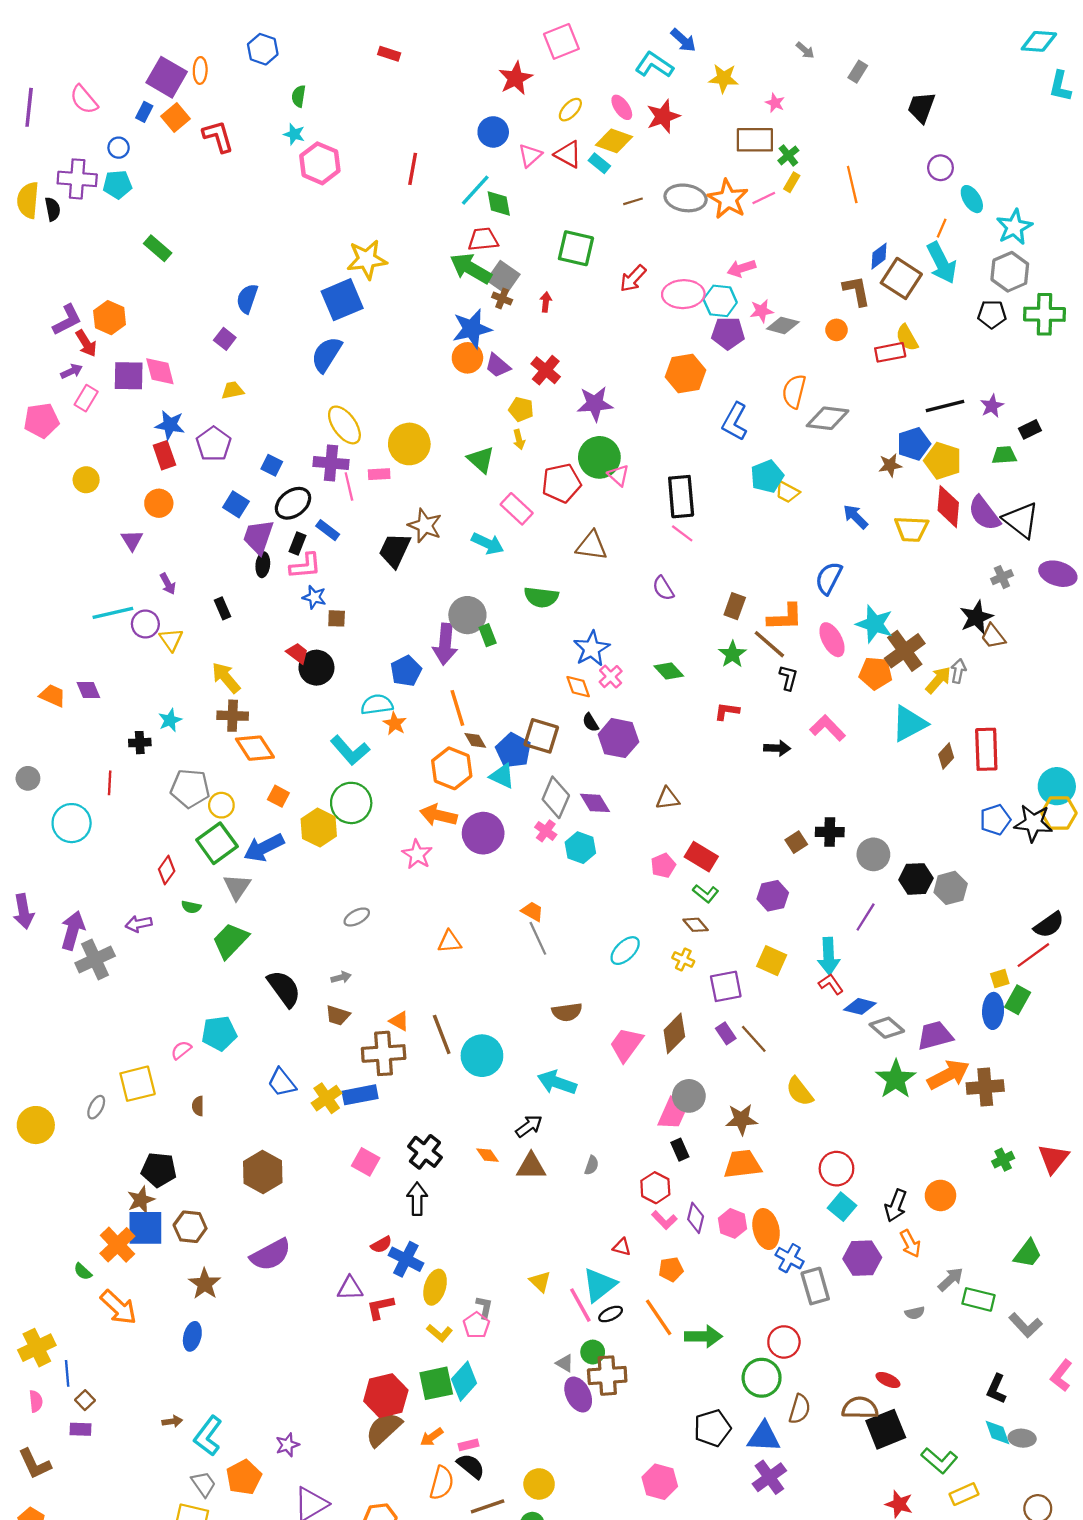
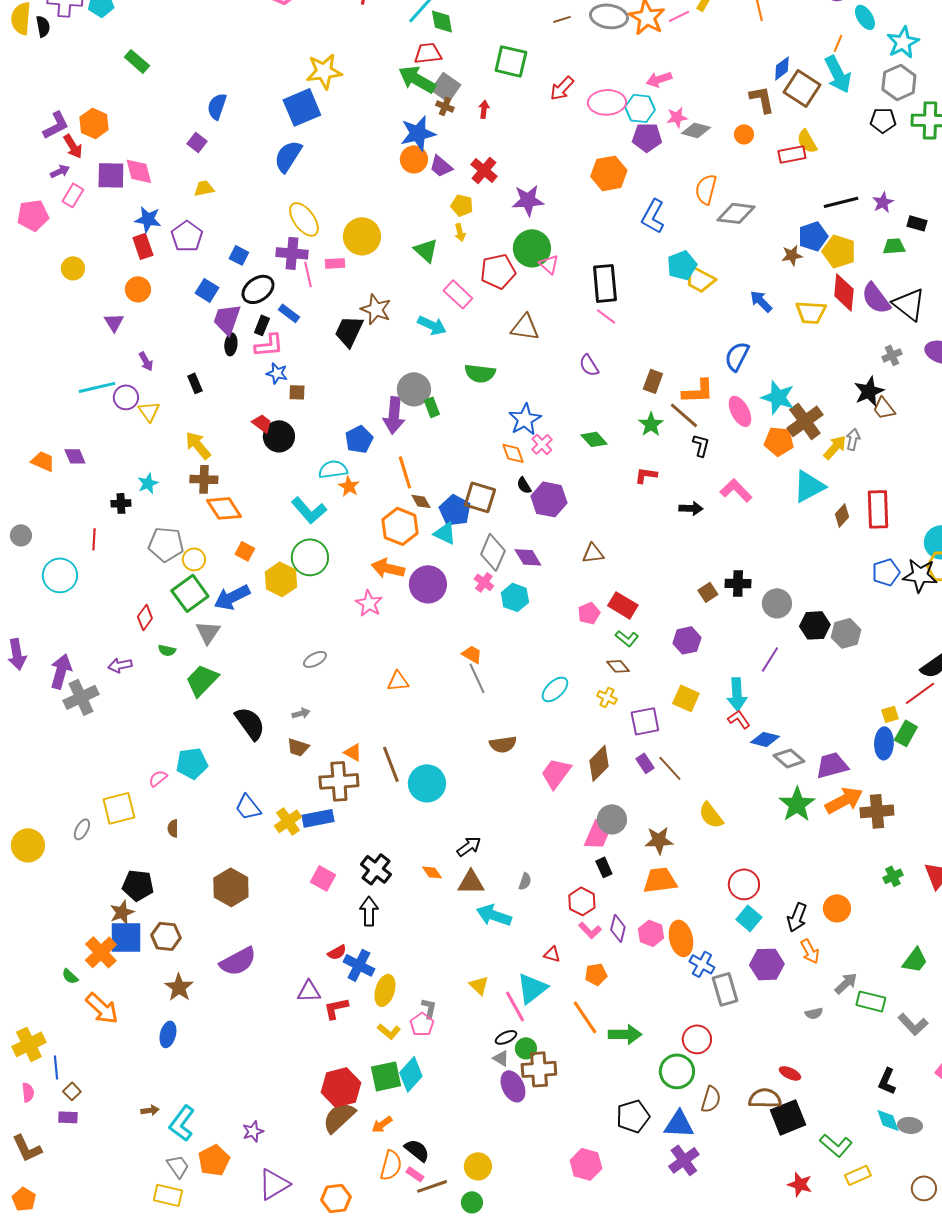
black rectangle: (1030, 429) -> (917, 223), turned 42
yellow trapezoid: (787, 492) -> (700, 279), size x1.4
cyan arrow: (557, 1083) -> (494, 915), moved
black ellipse: (611, 1314) -> (506, 1037), moved
pink rectangle: (469, 1445) -> (415, 1174), moved, turned 48

